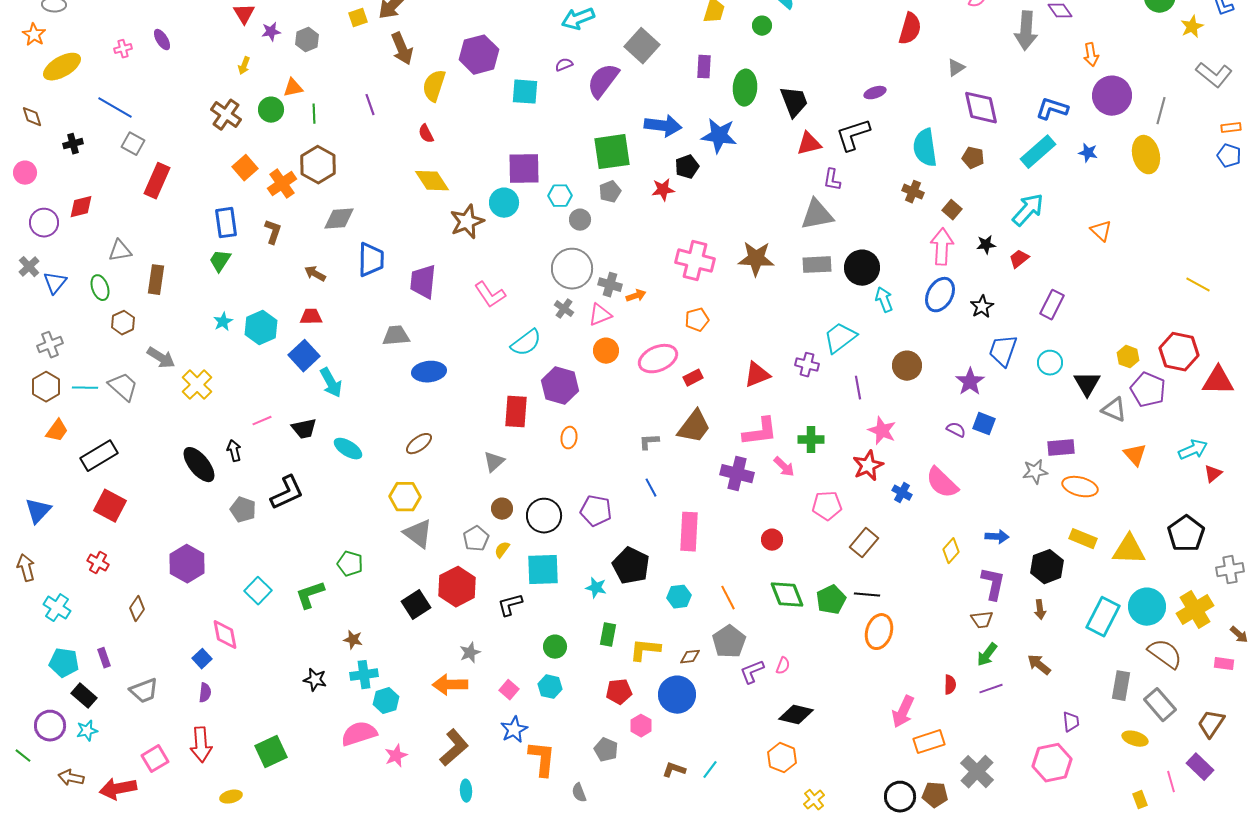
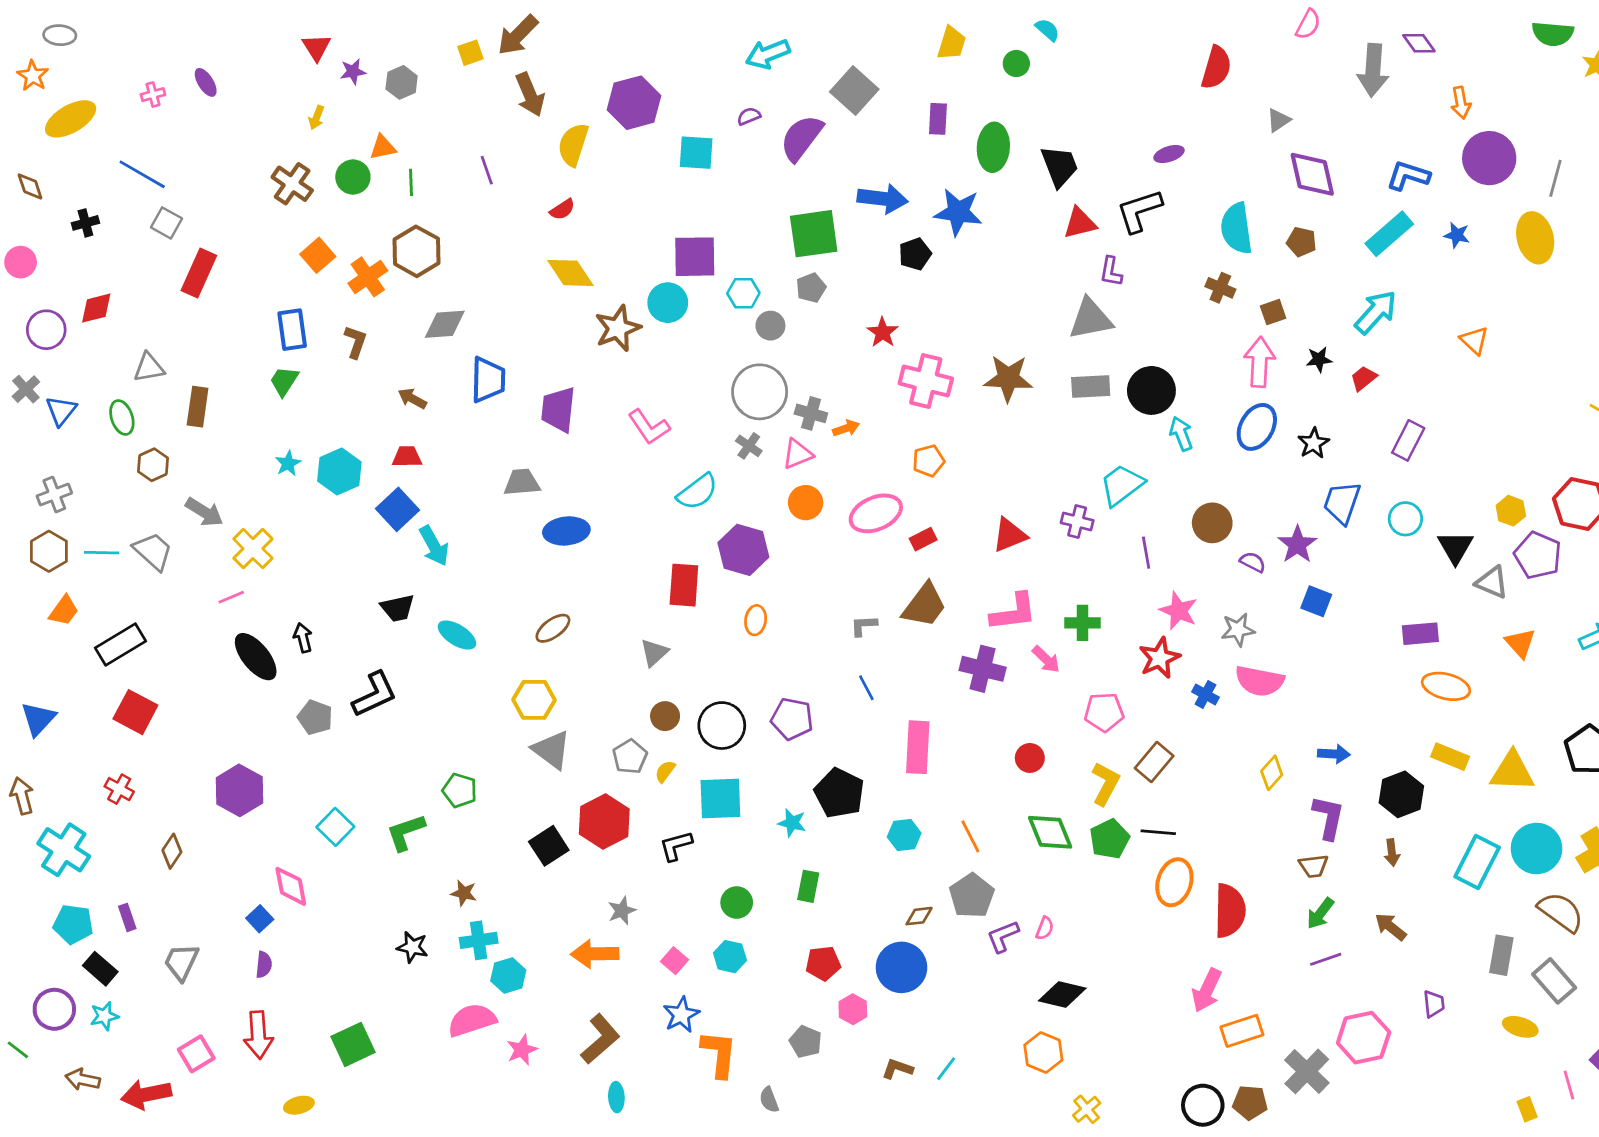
red semicircle: (426, 134) -> (562, 209), turned -96
red star: (663, 190) -> (883, 332), moved, turned -30
brown square: (952, 210) -> (1273, 312), turned 30
pink line: (262, 421) -> (231, 597), moved
purple semicircle: (956, 430) -> (1253, 562), moved
gray star: (1035, 472) -> (1238, 630), moved
pink semicircle: (942, 483) -> (1260, 681), turned -33
cyan cross: (57, 608) -> (64, 850), size x1.4
yellow L-shape: (645, 650) -> (1105, 784), moved, turned 112
red semicircle: (950, 685) -> (1230, 911), moved, size x2.0
gray trapezoid: (144, 691) -> (181, 962), turned 136
pink hexagon: (1052, 763) -> (1364, 1038), moved

